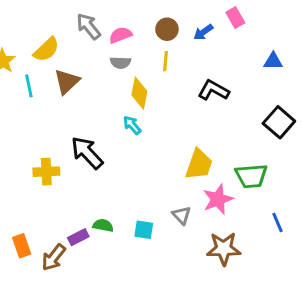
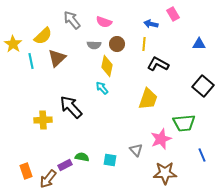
brown circle: (167, 29) -> (117, 44), moved
blue arrow: (203, 32) -> (151, 24), turned 48
pink semicircle: (120, 35) -> (104, 22), moved, turned -140
yellow line: (166, 61) -> (144, 44), moved
yellow trapezoid: (199, 164) -> (148, 99), moved

